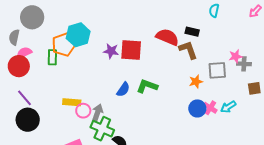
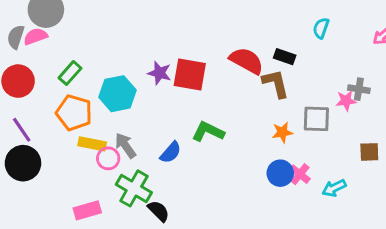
cyan hexagon: (78, 35) -> (117, 94), moved
orange pentagon: (64, 45) -> (74, 113), moved, turned 30
pink semicircle: (24, 53) -> (35, 36), moved
green rectangle: (52, 57) -> (70, 73), turned 35
gray cross: (244, 64) -> (359, 89), moved
blue semicircle: (123, 89) -> (171, 152), moved
cyan arrow: (228, 107) -> (334, 188), moved
gray arrow: (97, 113) -> (125, 146), moved, turned -60

